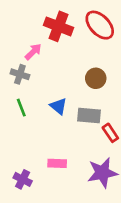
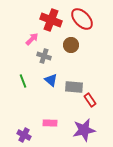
gray cross: (20, 74) -> (44, 56), moved
brown circle: (96, 78) -> (71, 45), moved

